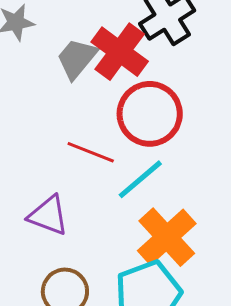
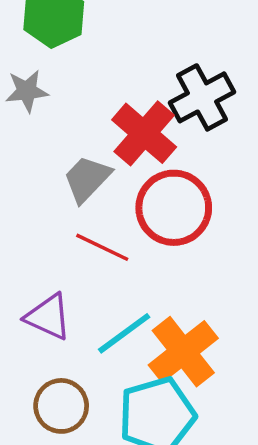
gray trapezoid: (77, 58) -> (87, 179), moved
cyan line: (140, 179) -> (124, 333), moved

